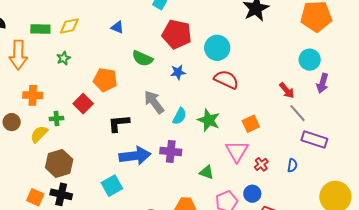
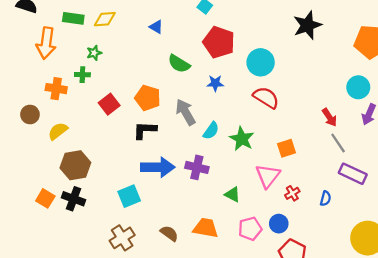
orange pentagon: (105, 80) -> (148, 98), moved
green cross: (57, 118) -> (82, 75), moved

